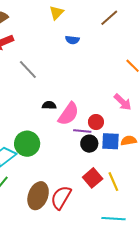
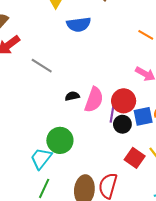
blue semicircle: (72, 40) -> (79, 24), size x1.6
red circle: (96, 122) -> (124, 101), size x1.5
purple line: (82, 131) -> (112, 113), turned -72

